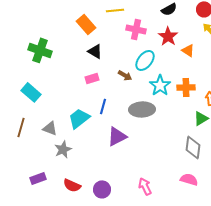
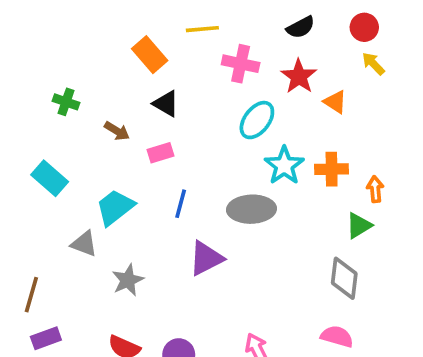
green cross: (40, 50) -> (66, 102), size x0.6
brown arrow: (125, 75) -> (117, 131), moved
cyan trapezoid: (79, 118) -> (115, 207), moved
brown line: (21, 127) -> (31, 295), moved
gray star: (63, 149) -> (128, 280), moved
purple rectangle: (38, 178) -> (46, 338), moved

